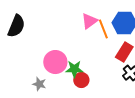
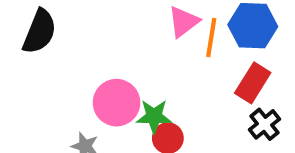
orange line: (103, 29) -> (211, 37), turned 30

